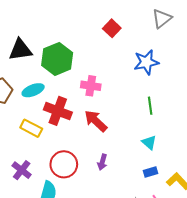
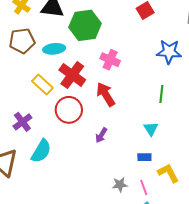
red circle: (64, 164) -> (69, 110), moved

